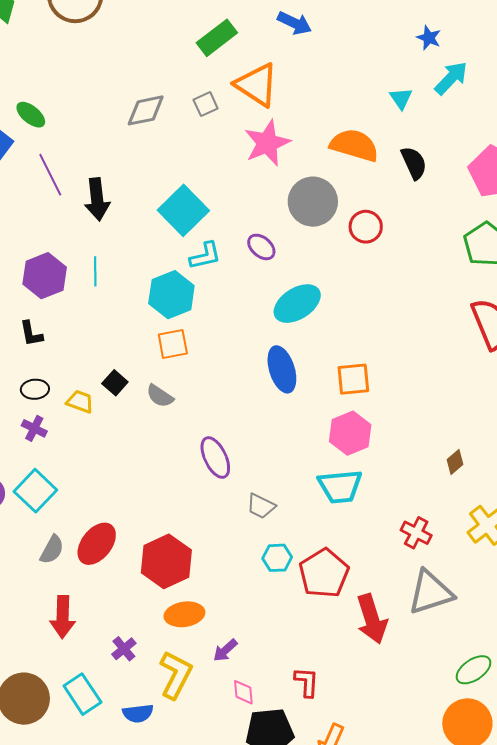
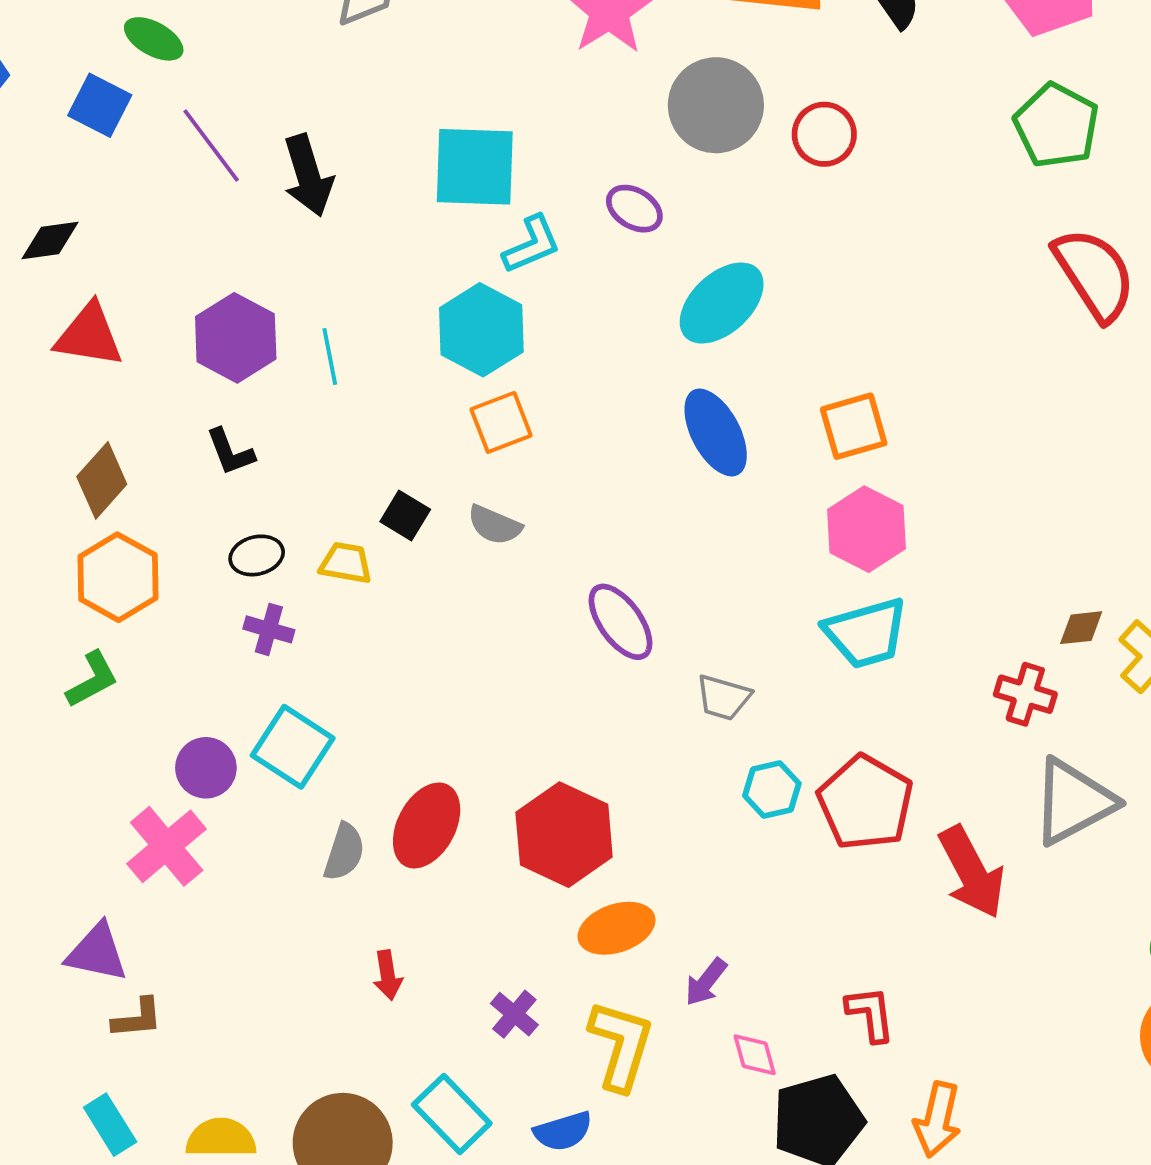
cyan square: (183, 210) -> (475, 167), turned -33
cyan line: (95, 271) -> (330, 357), moved
brown diamond: (455, 462) -> (1081, 628), moved, turned 45
red arrow: (63, 617) -> (388, 975), size x0.6

